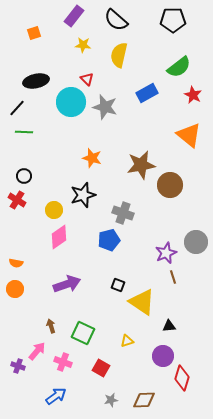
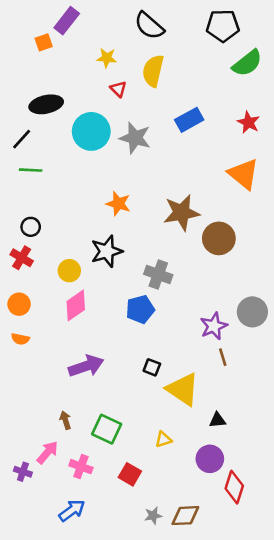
purple rectangle: (74, 16) -> (67, 21), moved
green semicircle: (179, 67) -> (247, 63), moved
red triangle: (87, 79) -> (118, 89), moved
orange circle: (15, 289) -> (19, 304), moved
gray star: (111, 400) -> (153, 516), moved

